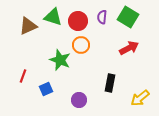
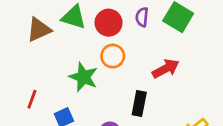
red arrow: (129, 48) -> (166, 69), moved
black rectangle: (110, 83) -> (139, 103), moved

